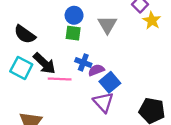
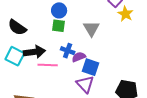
gray triangle: (107, 25) -> (91, 29), moved
black arrow: (44, 63) -> (34, 52), turned -50
blue square: (110, 82) -> (91, 67), turned -30

